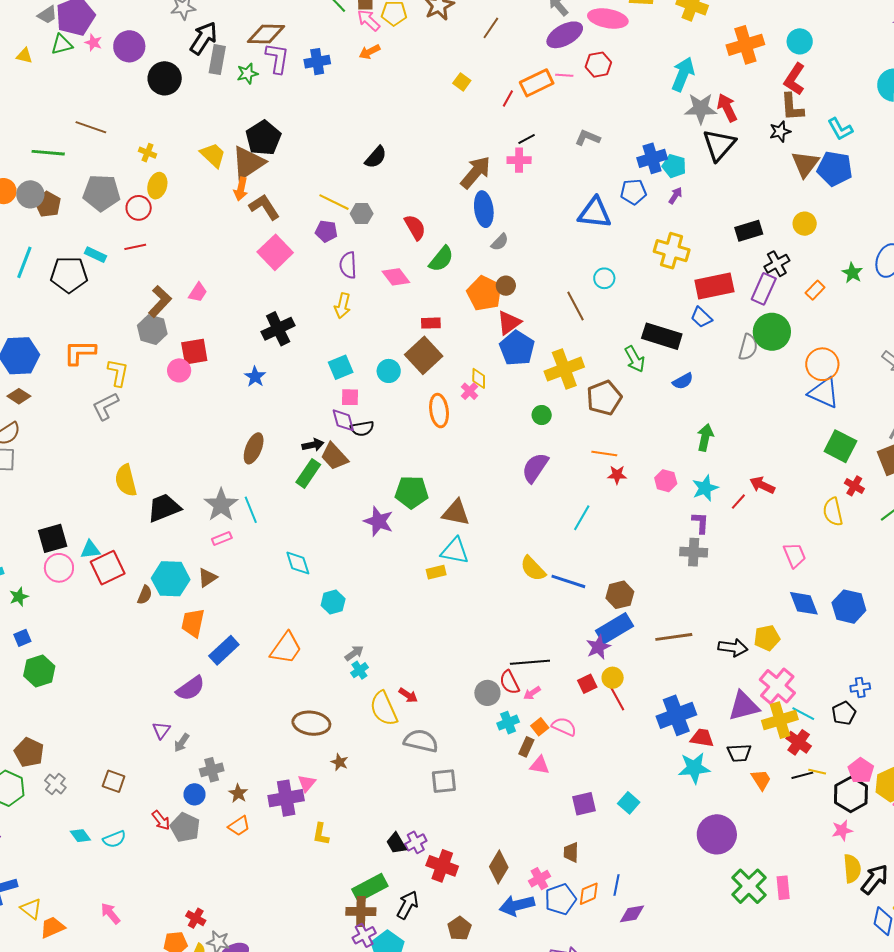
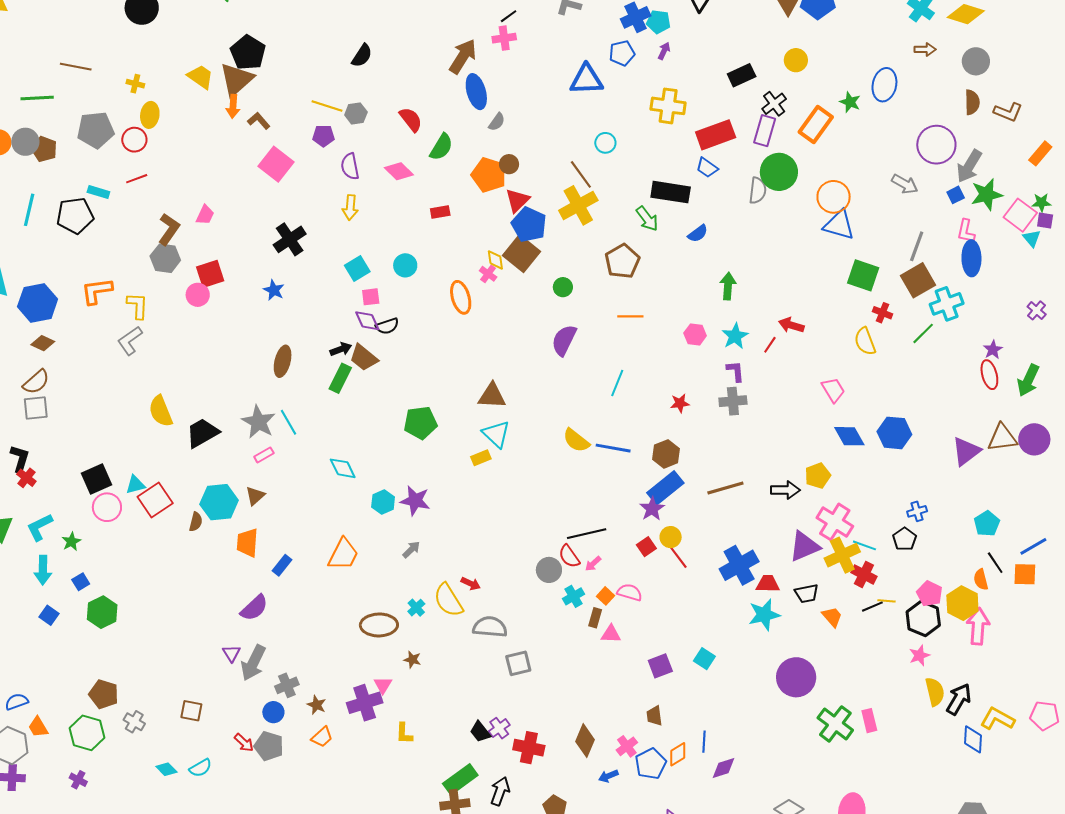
brown L-shape: (264, 207) -> (259, 121), size x0.7
orange rectangle: (815, 290) -> (816, 125), size x1.8
brown square: (424, 355) -> (521, 253), moved
yellow cross: (564, 369) -> (578, 205), moved
red star: (617, 475) -> (680, 403), moved
green pentagon: (412, 492) -> (420, 423), moved
purple star: (379, 521) -> (415, 501), moved
cyan triangle: (455, 551) -> (496, 434), turned 40
blue rectangle: (224, 650) -> (282, 565), size x0.7
cyan cross: (359, 670) -> (416, 608), moved
gray arrow: (182, 743) -> (253, 663), size x1.8
blue arrow: (517, 905) -> (608, 776), size x0.6

